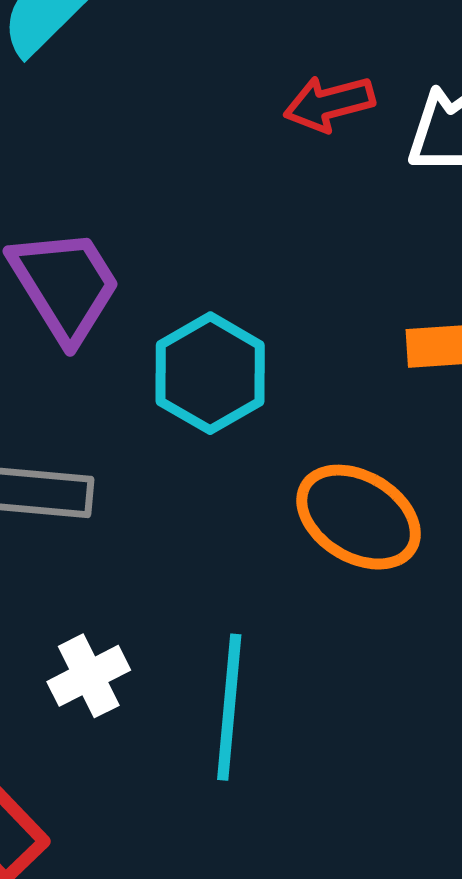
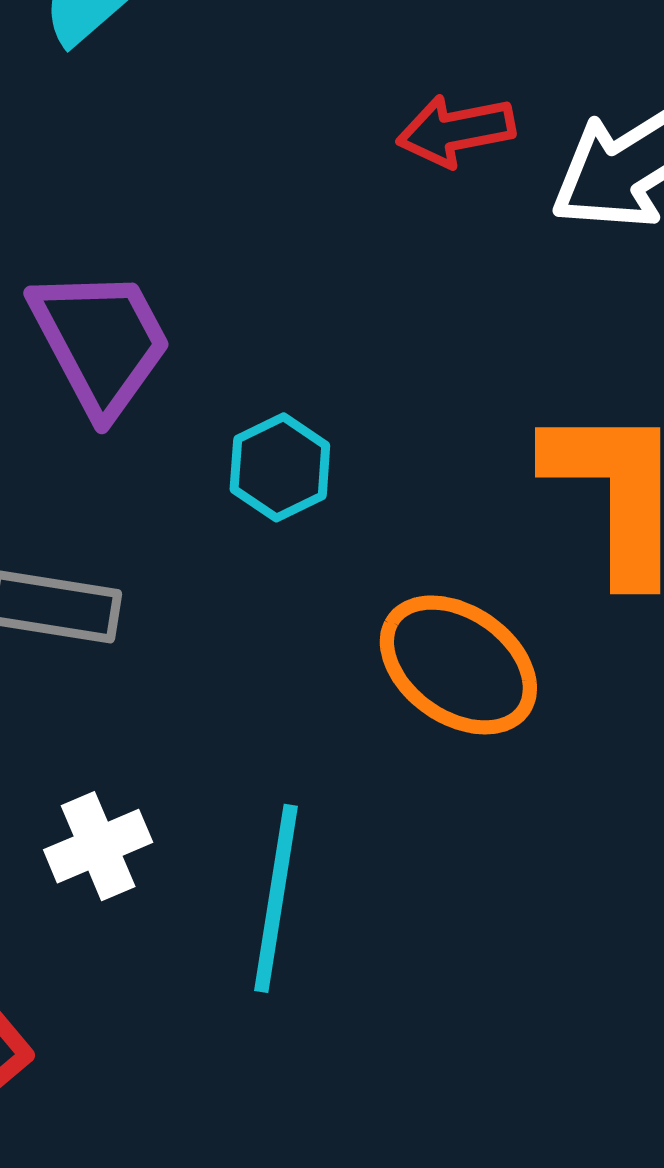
cyan hexagon: (210, 373) -> (280, 467), size x0.7

